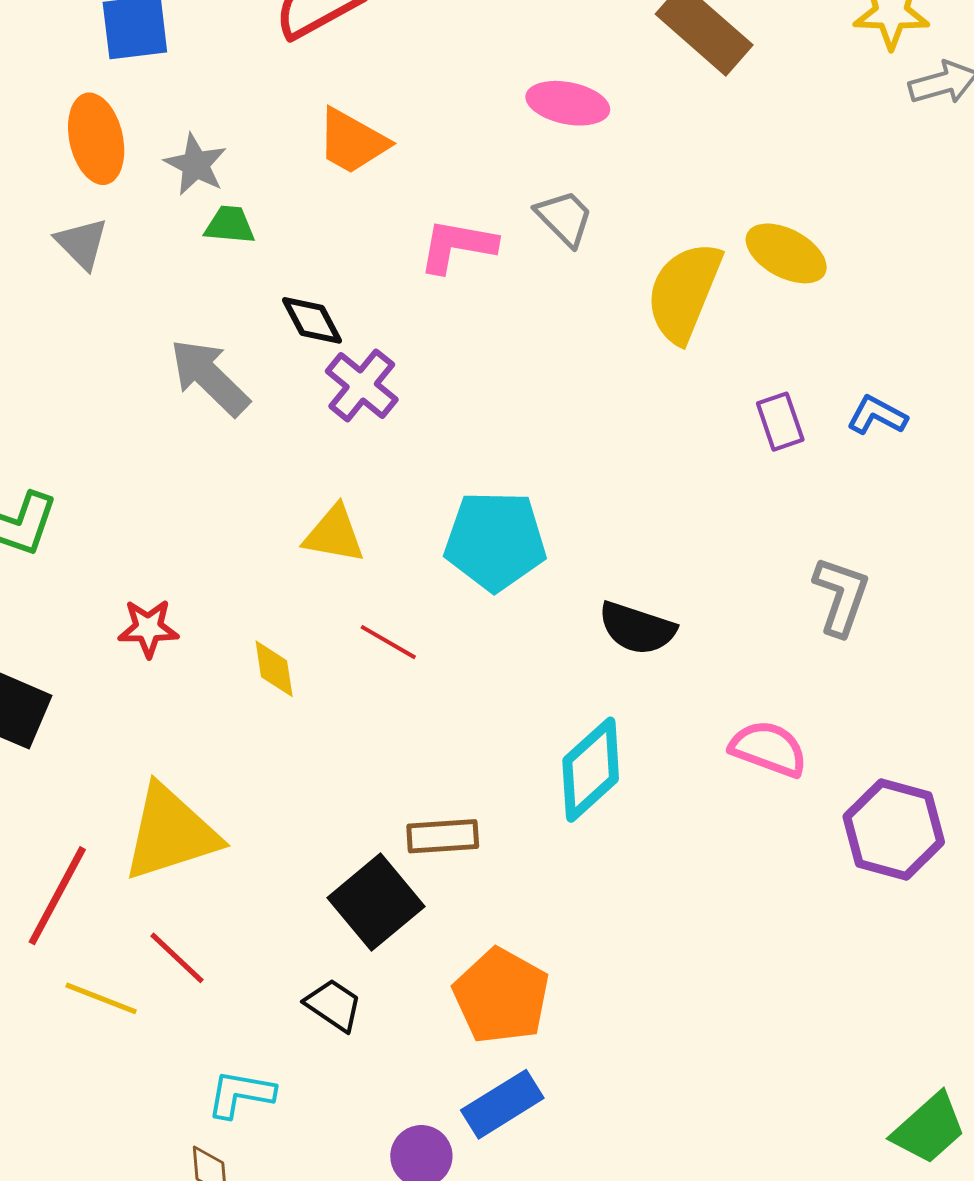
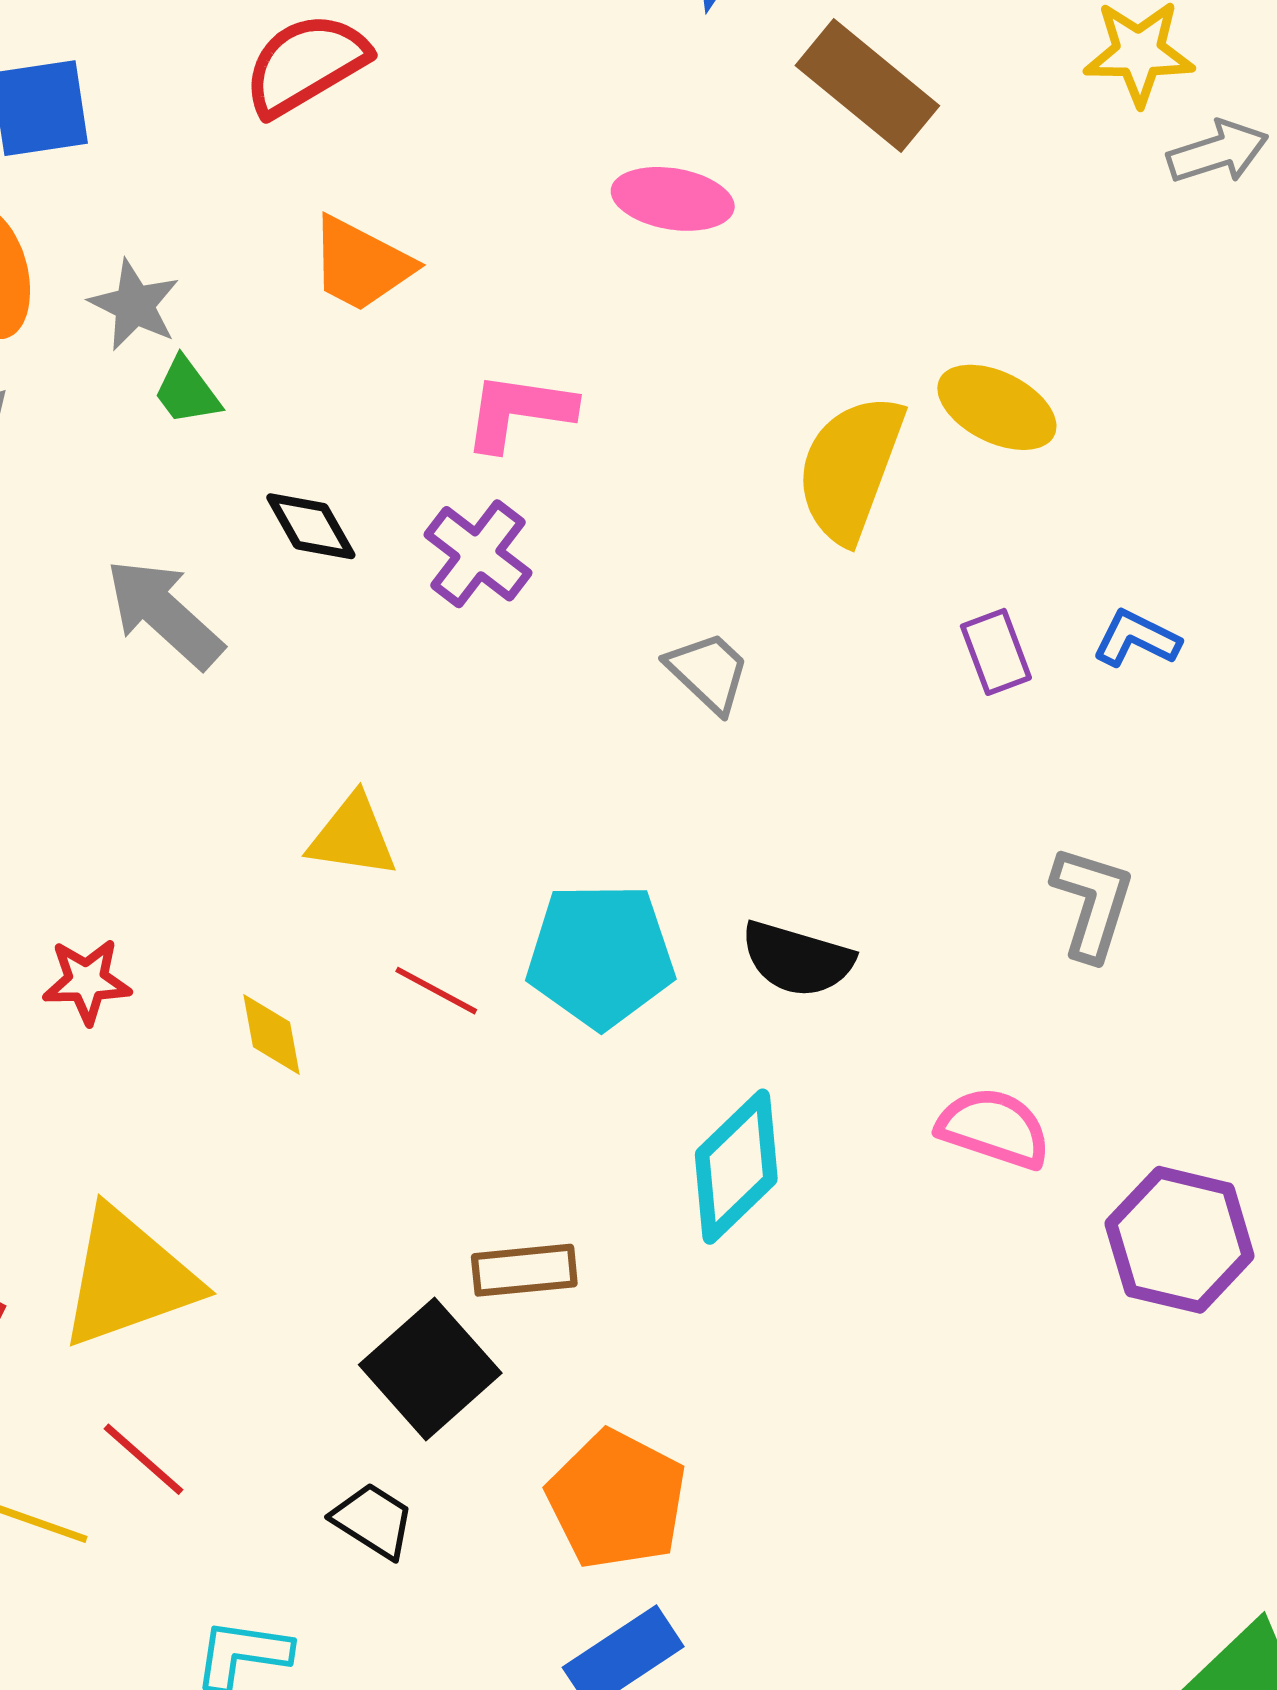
gray trapezoid: (564, 218) -> (708, 672), moved
green trapezoid: (230, 225) -> (187, 391), turned -130
purple cross: (362, 385) -> (478, 554), moved
cyan pentagon: (495, 541) -> (601, 955), moved

